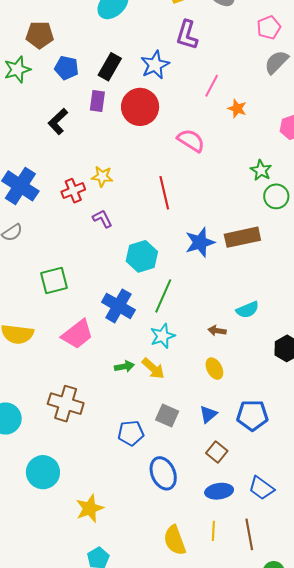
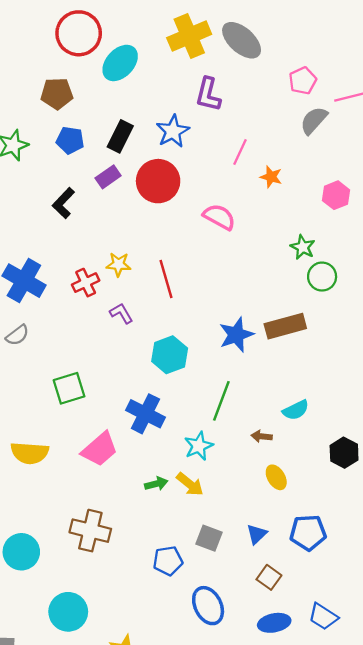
brown pentagon: (40, 35) -> (57, 94), moved
purple rectangle: (97, 101) -> (108, 177), turned 50
red line: (164, 193) -> (166, 279), moved
green line: (163, 296) -> (221, 401), moved
yellow ellipse: (214, 369) -> (276, 477), moved

